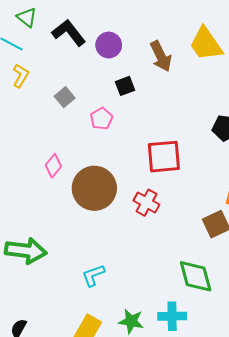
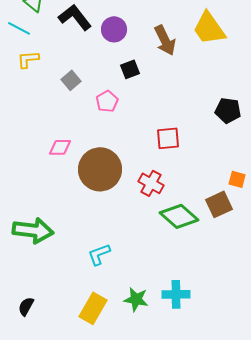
yellow L-shape: (21, 76) -> (28, 59), turned -125
red square: (164, 157) -> (168, 138), size x0.7
pink diamond: (53, 166) -> (60, 147), turned 50
green diamond: (196, 276) -> (179, 216), moved, turned -33

